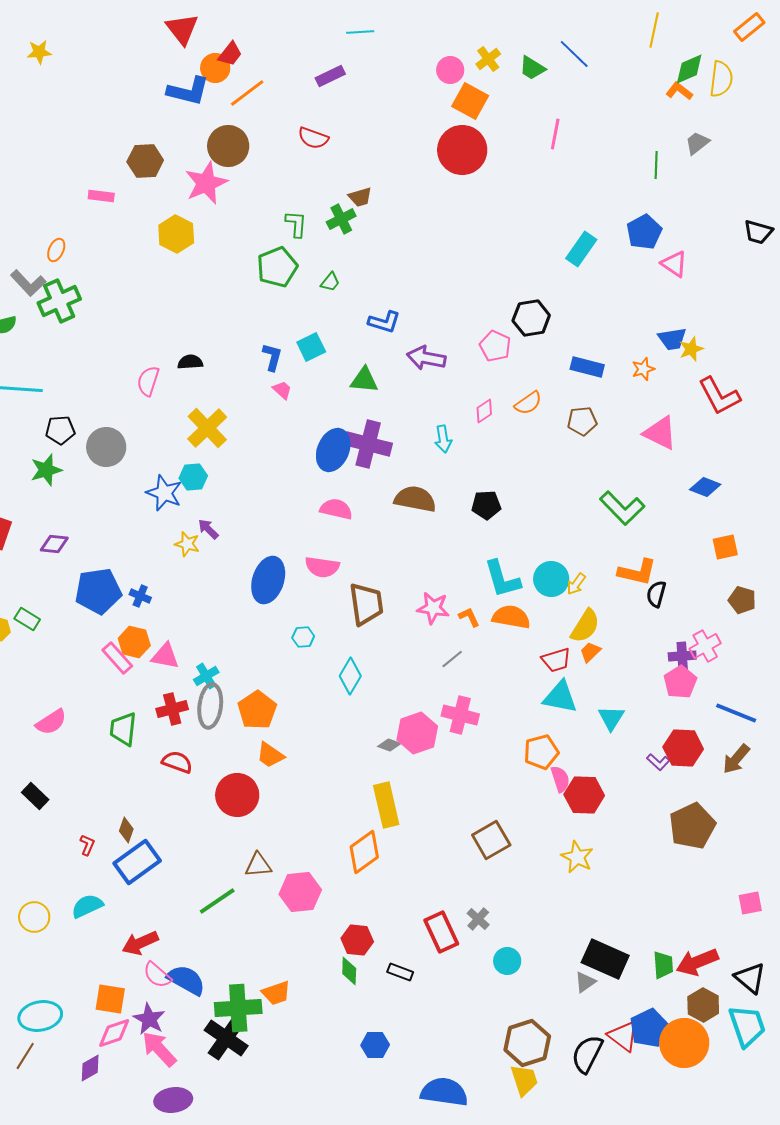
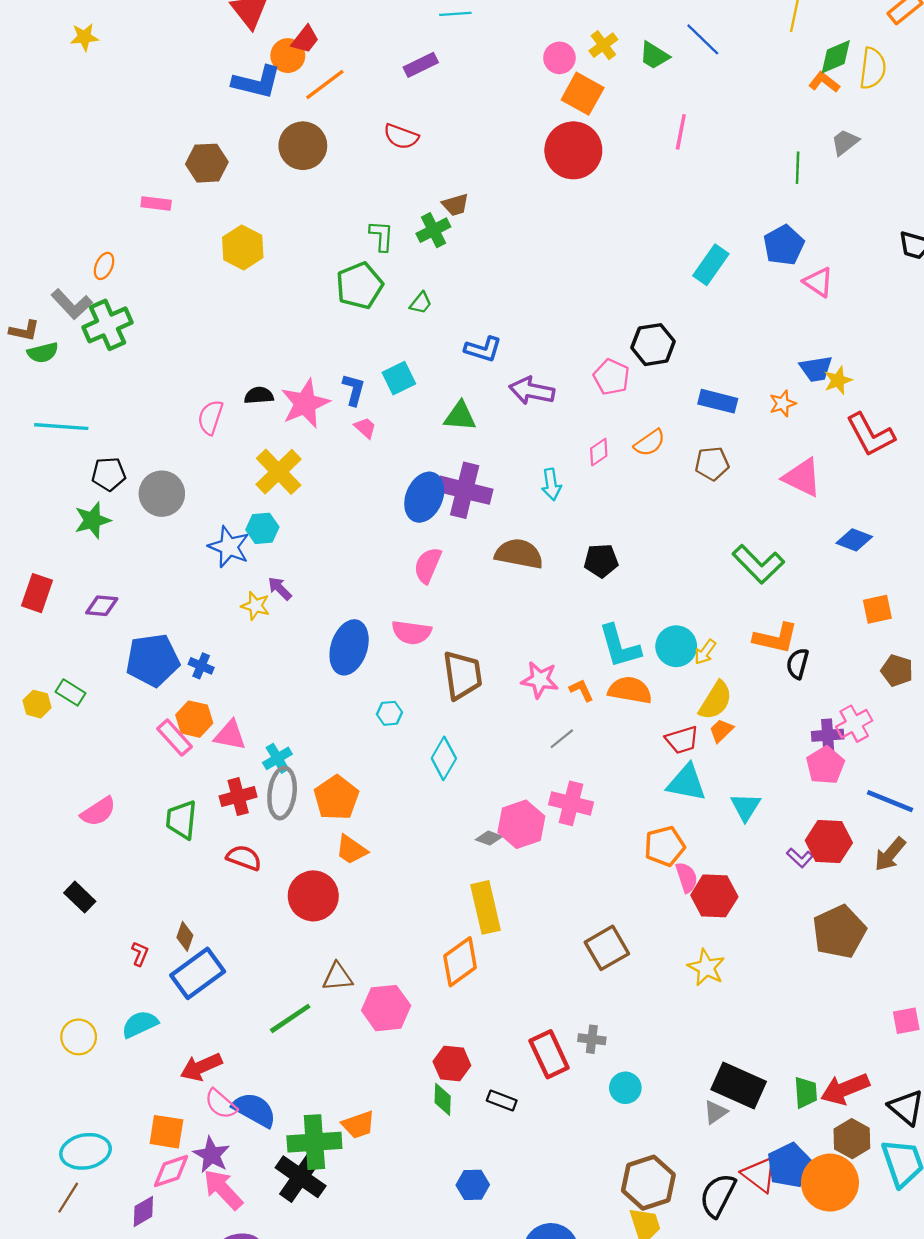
pink star: (206, 183) -> (305, 403), moved
pink semicircle: (336, 509) -> (428, 565), turned -80
gray cross: (478, 919) -> (592, 1039), turned -35

